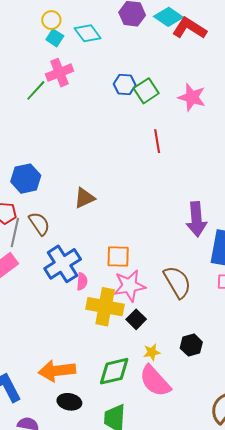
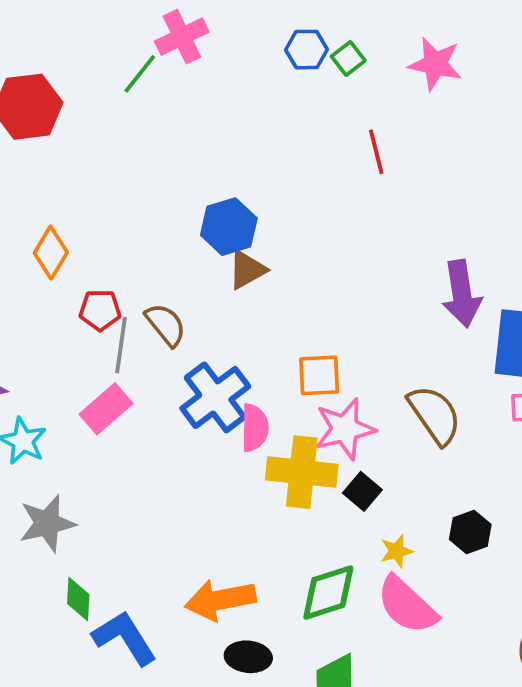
green square: (146, 91) -> (348, 58), size x0.7
blue hexagon: (26, 179) -> (229, 227), moved
pink semicircle: (82, 281) -> (255, 428), size x1.4

